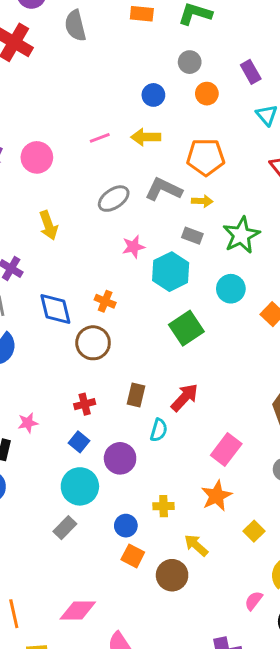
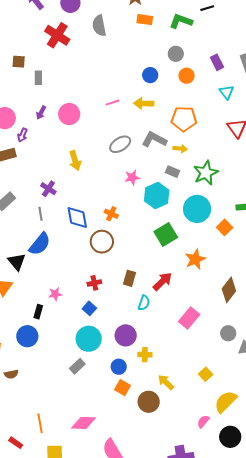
cyan circle: (231, 289) -> (197, 209), size x1.4
purple circle: (120, 458) -> (126, 335), moved
orange star: (216, 496) -> (195, 259), moved

